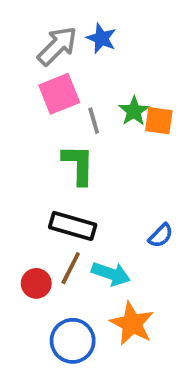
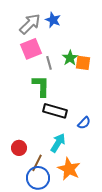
black rectangle: (73, 226) -> (55, 111), moved
brown line: (71, 268) -> (37, 163), moved
cyan arrow: (111, 274) -> (58, 143), turned -78

